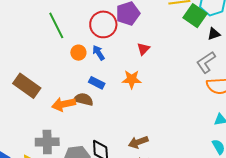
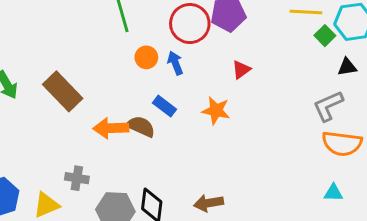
green square: (195, 16) -> (325, 36), size x0.6
gray cross: (47, 142) -> (77, 178), size x0.7

